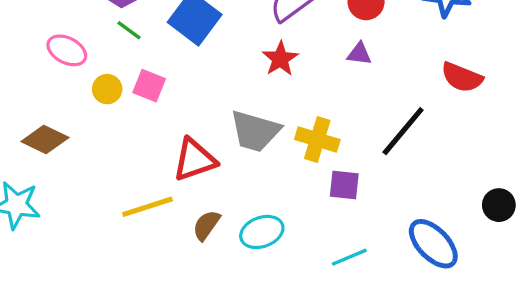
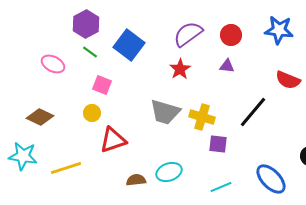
yellow circle: (107, 89) -> (92, 113), moved
red triangle: (195, 160) -> (113, 140), moved
yellow line: (147, 207) -> (66, 168), moved
brown semicircle: (206, 225) -> (136, 180), moved, turned 48

